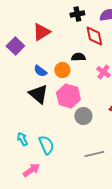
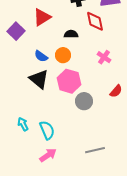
black semicircle: (78, 57) -> (71, 34), moved
gray line: (94, 154) -> (95, 150), moved
pink arrow: (31, 170) -> (48, 155), moved

